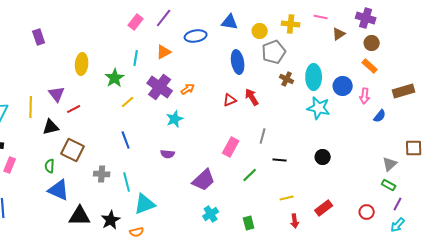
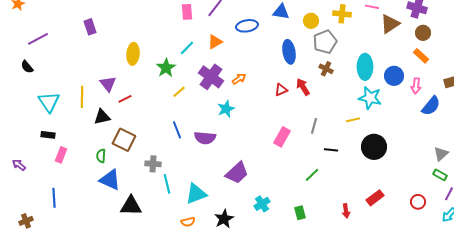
pink rectangle: (136, 22) -> (187, 12), turned -42
brown triangle: (339, 34) -> (390, 24), size x1.5
cyan line: (136, 58) -> (187, 48), turned 35
brown cross: (287, 79) -> (326, 69), moved
blue semicircle: (380, 116) -> (431, 106), size x1.5
purple semicircle: (168, 154) -> (205, 138), moved, size x1.5
black circle: (323, 157) -> (374, 147), size x1.6
green line: (250, 175) -> (312, 175), moved
purple trapezoid: (204, 180) -> (237, 173), moved
cyan line: (127, 182) -> (167, 184), moved
yellow line: (287, 198) -> (353, 120), moved
black star: (111, 220) -> (224, 219), moved

